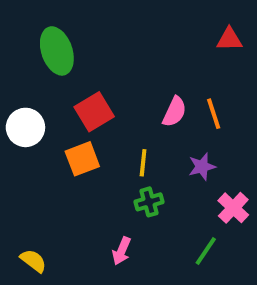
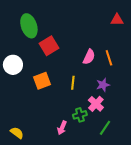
red square: (94, 112) -> (49, 46), moved
green cross: (149, 202) -> (80, 115), moved
pink cross: (233, 208) -> (96, 104), moved

